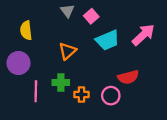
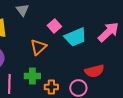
gray triangle: (67, 11) -> (22, 10), moved
pink square: (91, 16) -> (54, 26), moved

